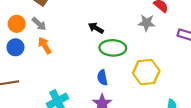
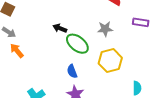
gray star: (147, 23) -> (105, 29), moved
green ellipse: (113, 48) -> (77, 44), turned 45

